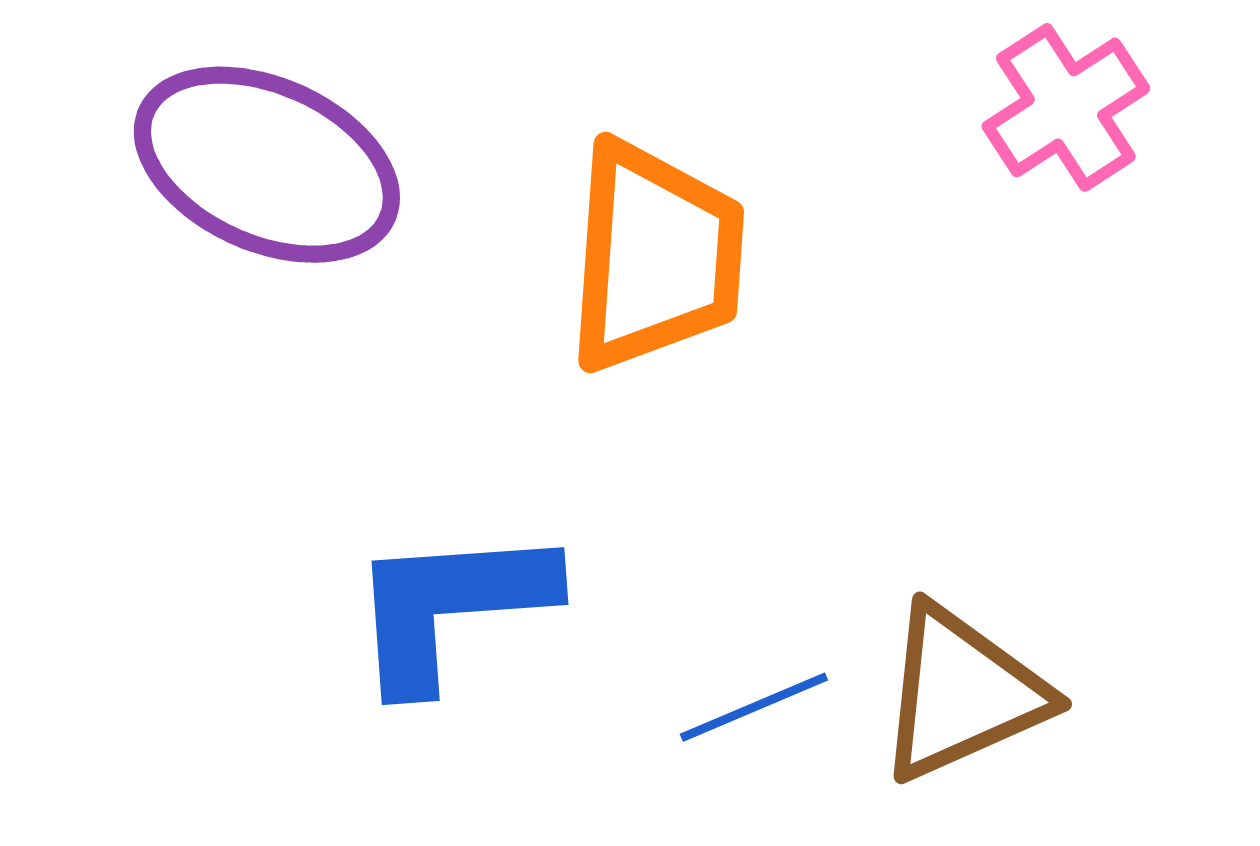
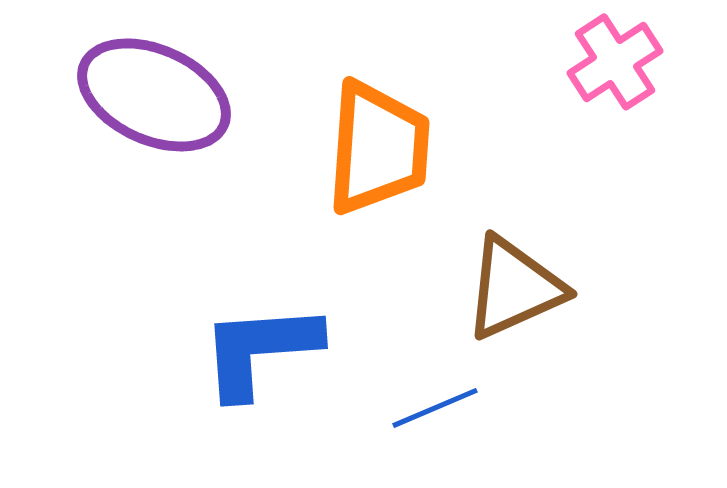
brown triangle: (962, 693) -> (514, 288), moved

